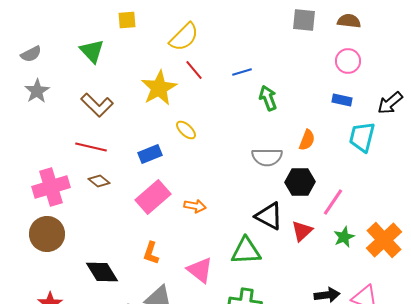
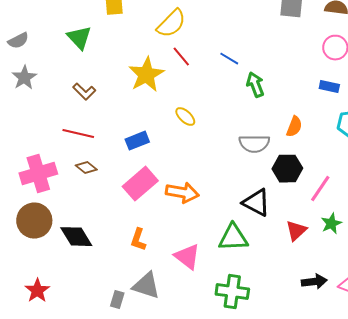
blue line: (242, 72) -> (229, 59), turned 48
brown L-shape: (97, 105) -> (84, 92), size x0.7
yellow ellipse: (186, 130) -> (185, 117), moved
orange arrow: (195, 206) -> (182, 193), size x1.5
red triangle: (302, 231) -> (296, 231), moved
black diamond: (102, 272) -> (76, 237), moved

